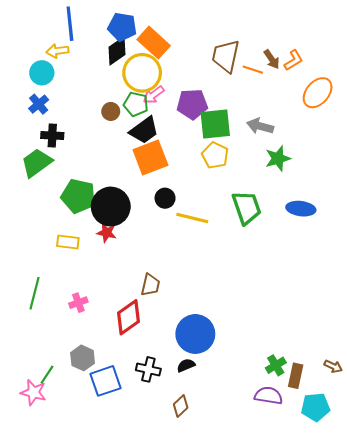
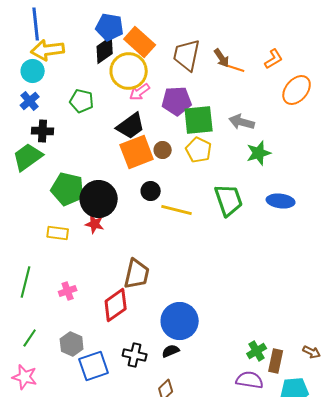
blue line: (70, 24) -> (36, 24), moved
yellow arrow: (57, 51) -> (48, 50), size x1.5
brown trapezoid: (226, 56) -> (187, 55), moved
brown arrow: (272, 59) -> (222, 58), moved
green pentagon: (136, 104) -> (82, 101), moved
brown circle: (111, 111) -> (163, 150), moved
brown trapezoid: (150, 285) -> (137, 274), size x1.4
green line: (47, 375) -> (30, 338), moved

